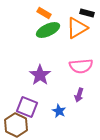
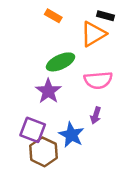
green ellipse: (48, 30) -> (60, 62), moved
blue star: (59, 111) -> (71, 135), size x1.5
brown hexagon: (16, 125) -> (43, 152), moved

